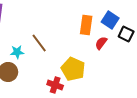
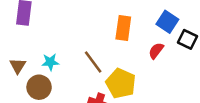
orange rectangle: (86, 25) -> (123, 28), moved
brown line: (39, 43) -> (93, 62), moved

